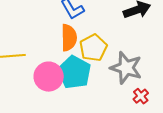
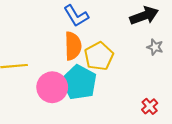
gray star: (126, 68) -> (155, 47), moved, size x0.5

